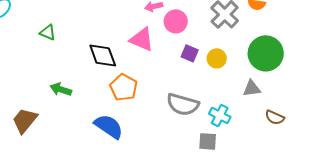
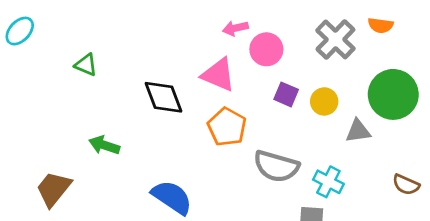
orange pentagon: (124, 87) -> (227, 127), moved
gray triangle: (252, 88) -> (358, 131), moved

